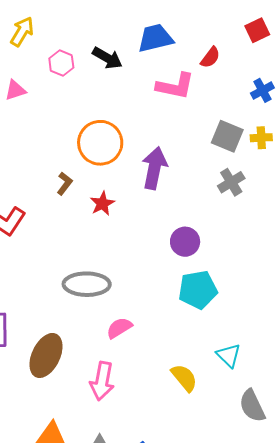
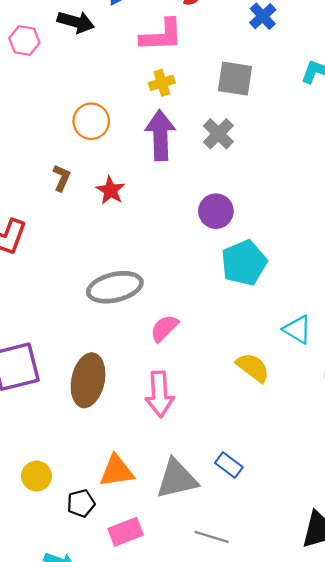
yellow cross: (261, 138) -> (162, 83), moved
orange circle: (100, 143) -> (91, 121), size x0.7
gray cross: (231, 182) -> (218, 134), moved

